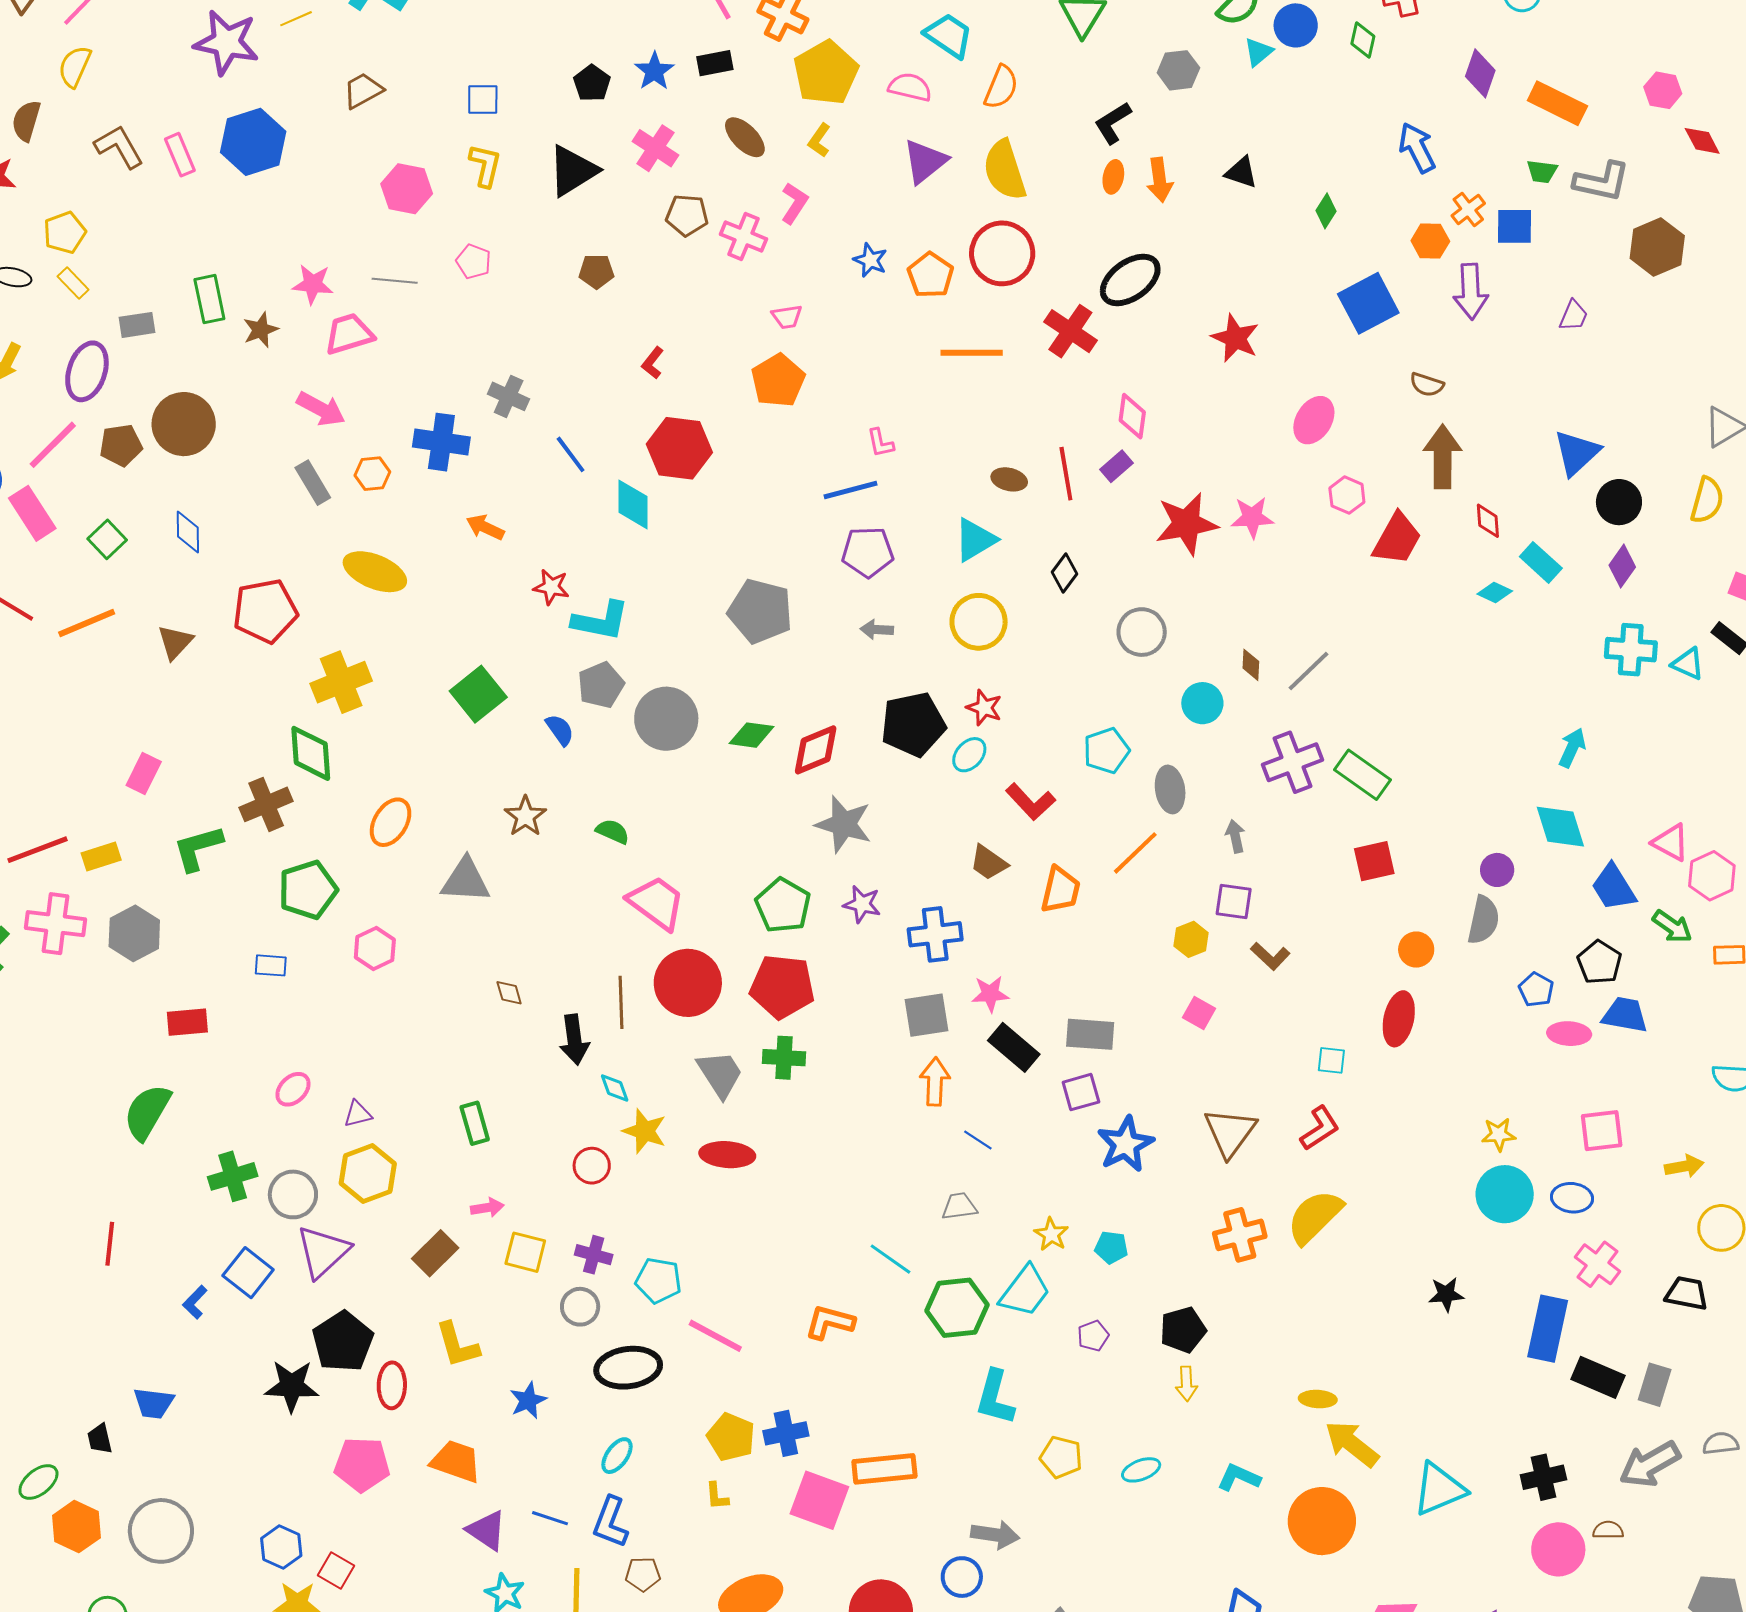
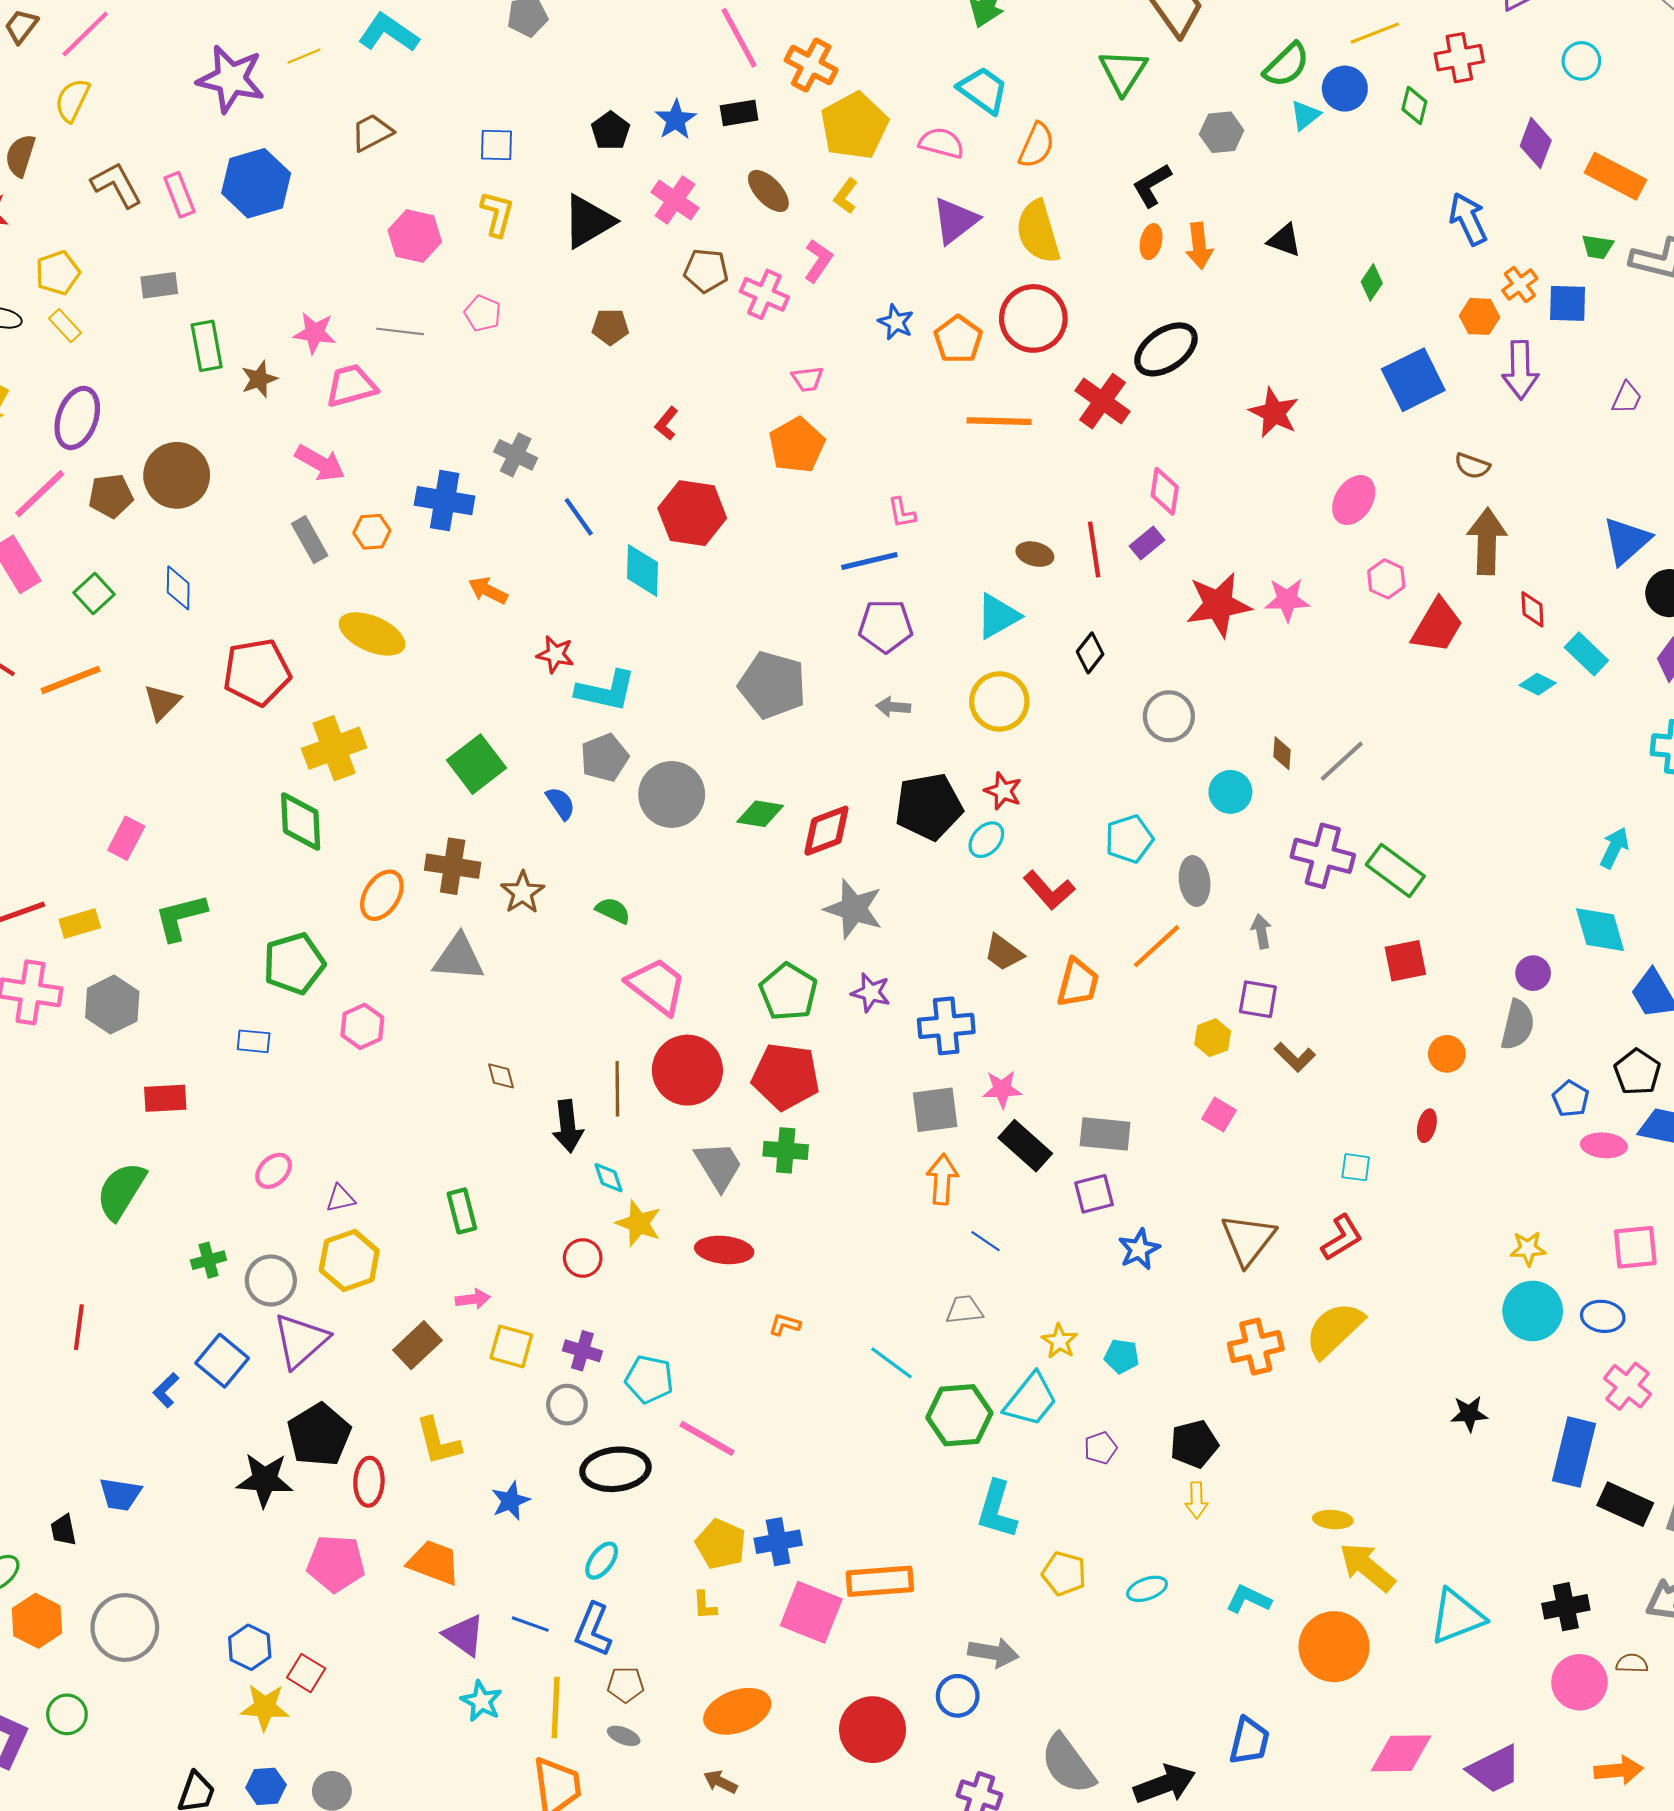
gray rectangle: (137, 325) -> (159, 285), moved
purple cross: (1293, 762) -> (1323, 856), turned 34
brown cross: (266, 804) -> (453, 866), moved, turned 30
red ellipse: (1399, 1019) -> (1427, 1126), size x0.6
blue star: (1125, 1144) -> (1139, 1249), size x0.7
green cross: (233, 1176) -> (208, 1260), size x0.7
orange L-shape: (830, 1322) -> (785, 1325), moved, size x0.6

